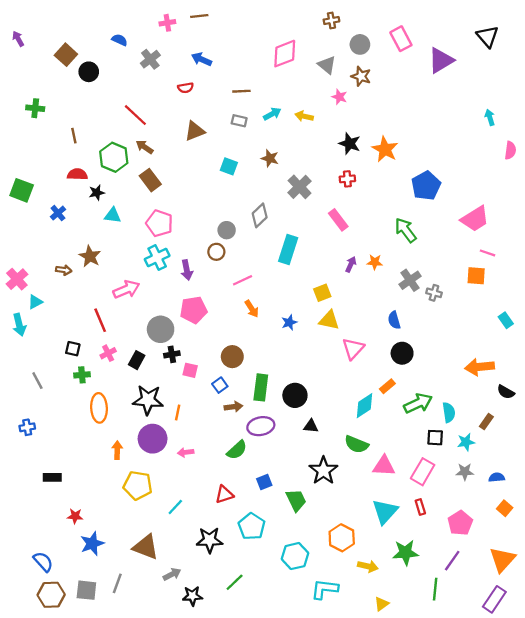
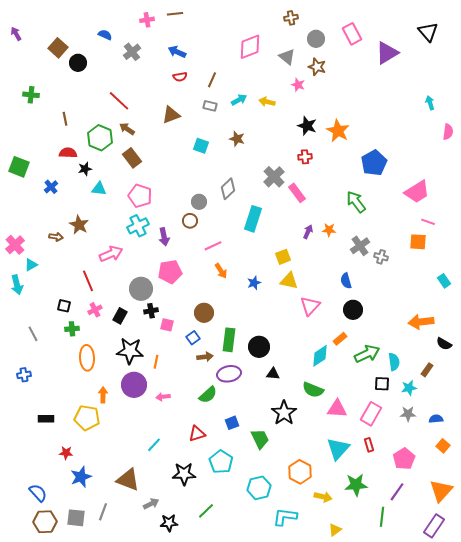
red semicircle: (186, 88) -> (180, 77), moved
brown line: (241, 91) -> (212, 80), turned -63
gray cross: (300, 187) -> (274, 177), moved
yellow pentagon: (138, 485) -> (87, 418), moved

